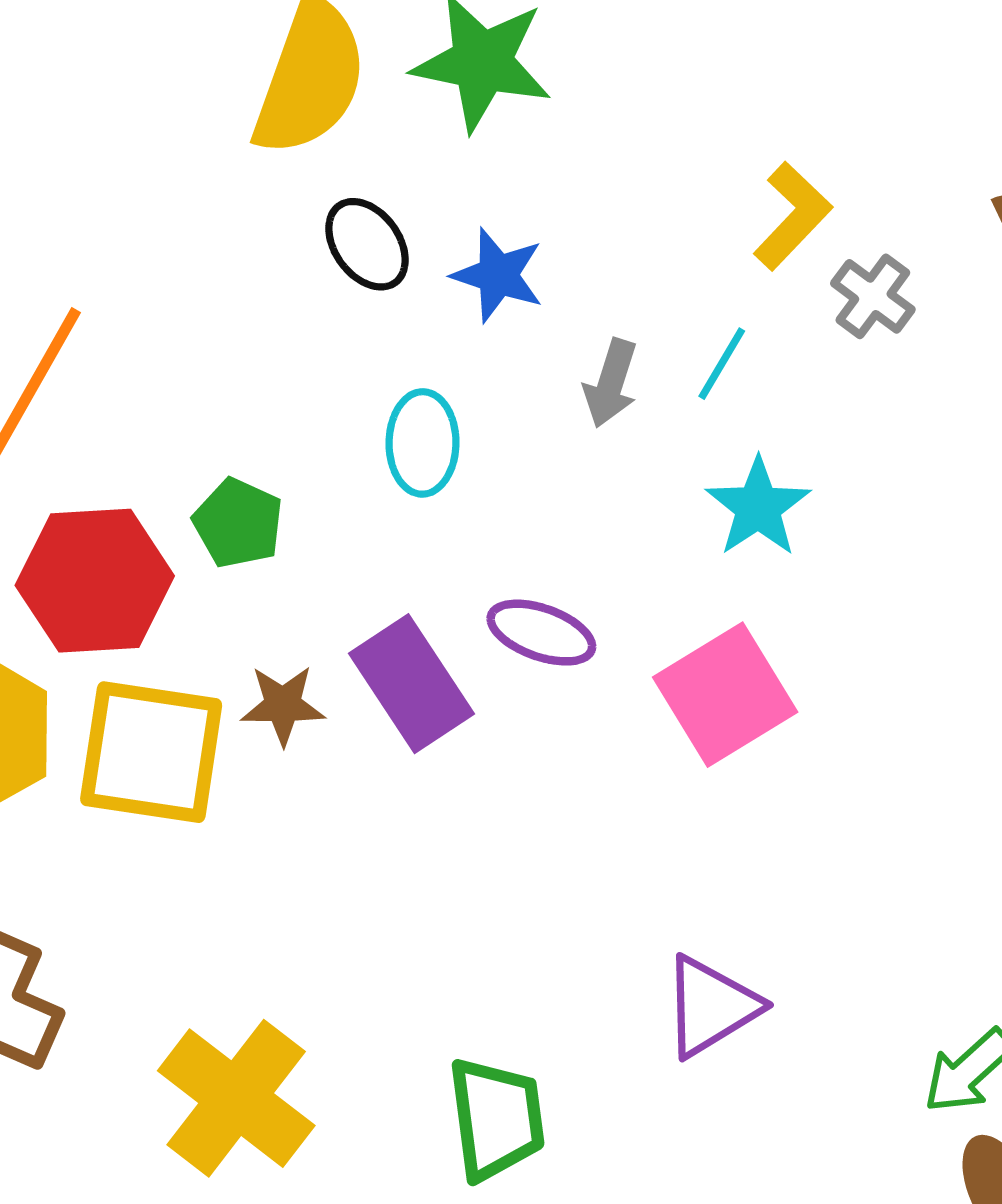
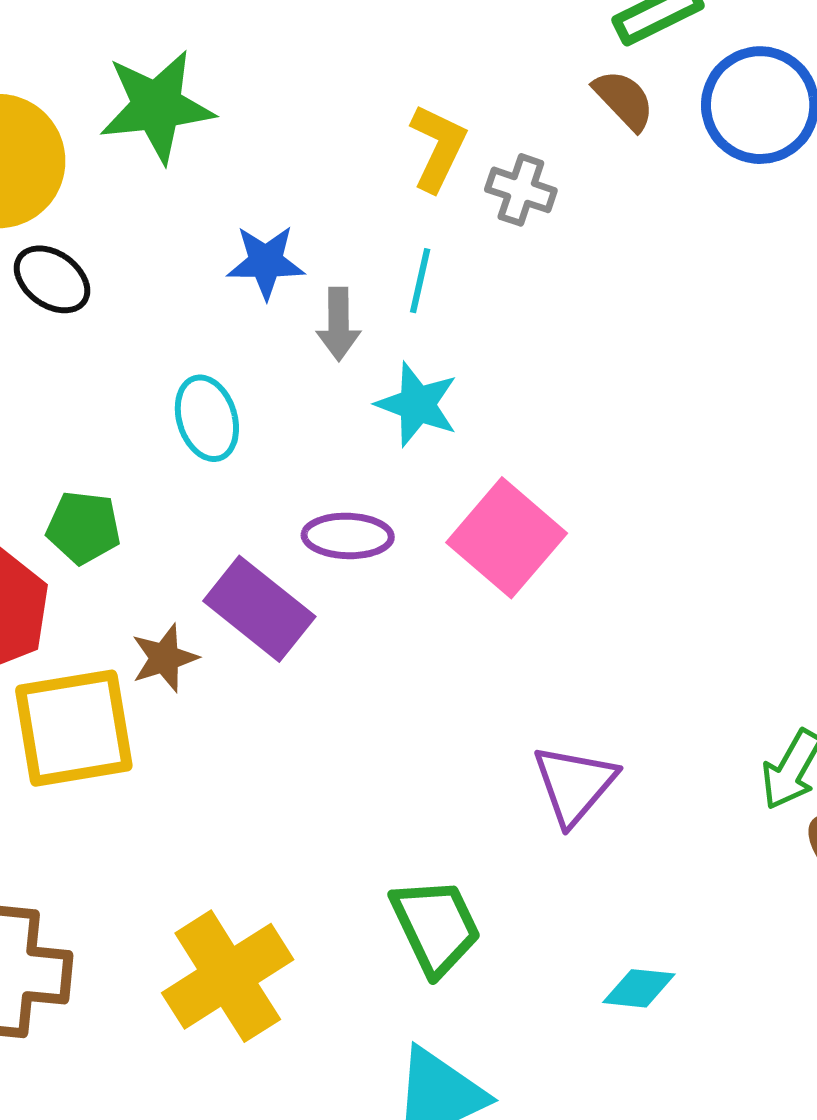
black ellipse: (367, 244) -> (52, 279), moved
blue star: (498, 275) -> (266, 262), moved
cyan star: (758, 507) -> (417, 404), moved
yellow cross: (236, 1098) -> (228, 976), turned 38

